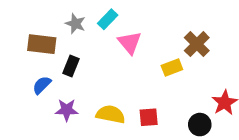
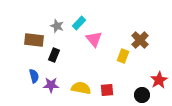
yellow rectangle: (172, 67) -> (123, 56), turned -48
blue semicircle: (42, 85) -> (34, 76), moved, turned 120

